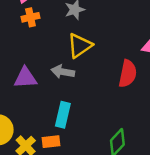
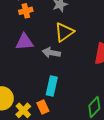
purple triangle: (25, 78) -> (25, 42), moved
orange rectangle: (51, 142) -> (43, 107), turned 72

